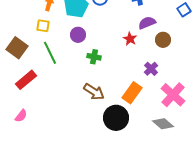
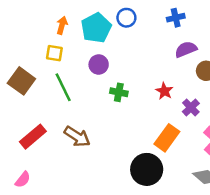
red star: (130, 39) -> (164, 91), moved
red rectangle: (26, 80) -> (33, 137), moved
brown arrow: (94, 92) -> (77, 137), moved
pink semicircle: (21, 116) -> (23, 180), moved

